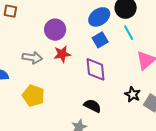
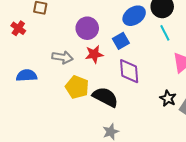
blue square: (100, 40) -> (121, 41), moved
yellow pentagon: (33, 96) -> (77, 87), moved
black semicircle: (92, 106) -> (105, 97), moved, size x1.4

